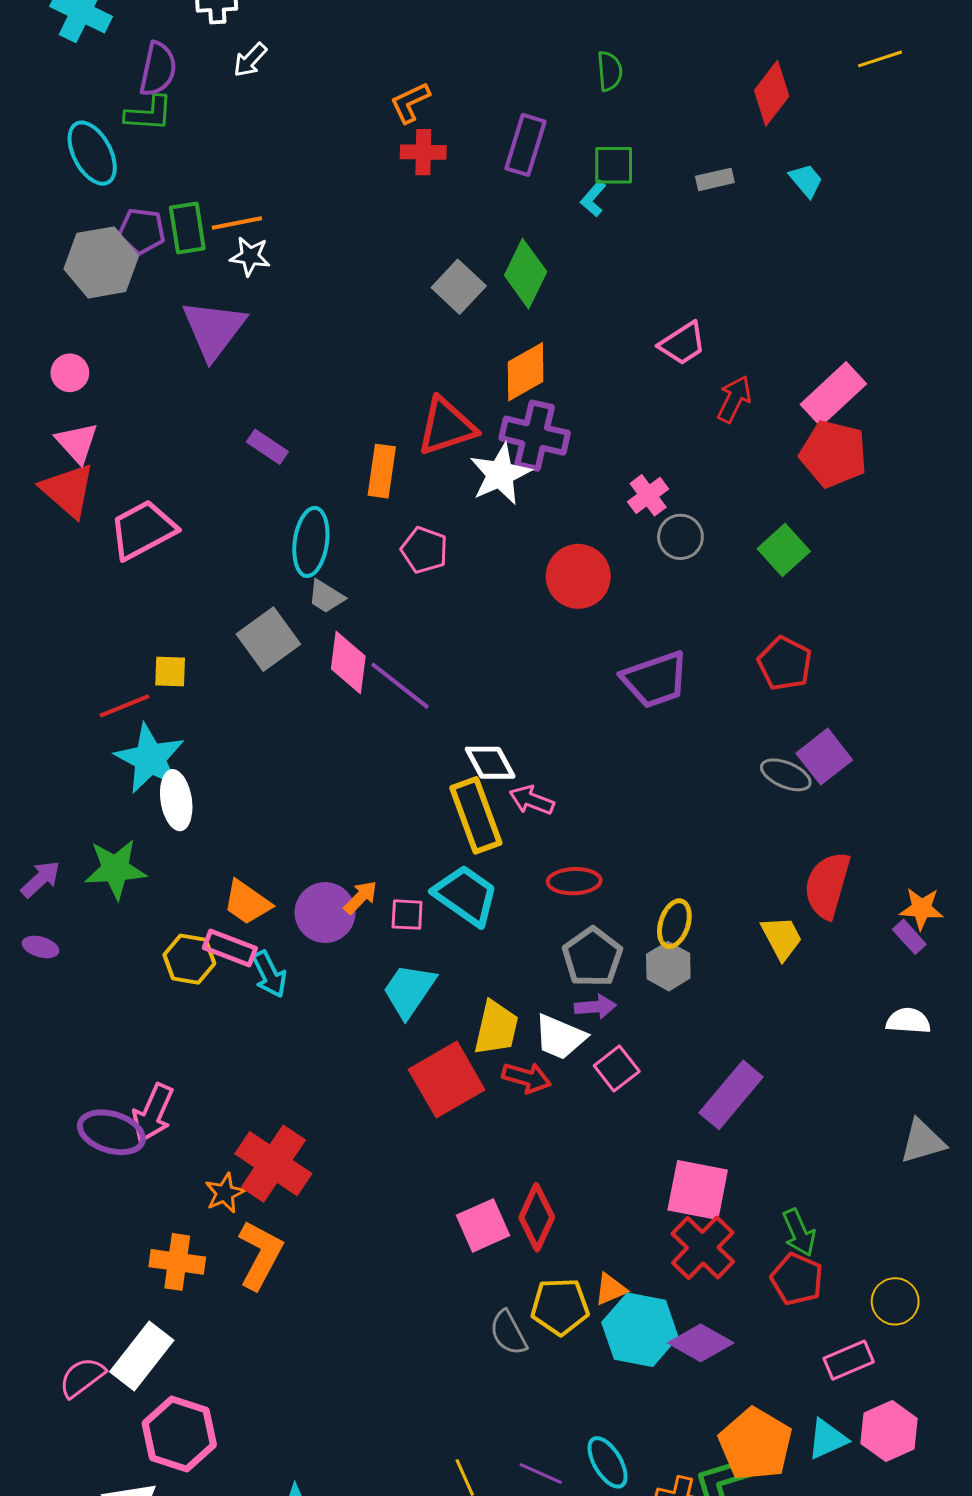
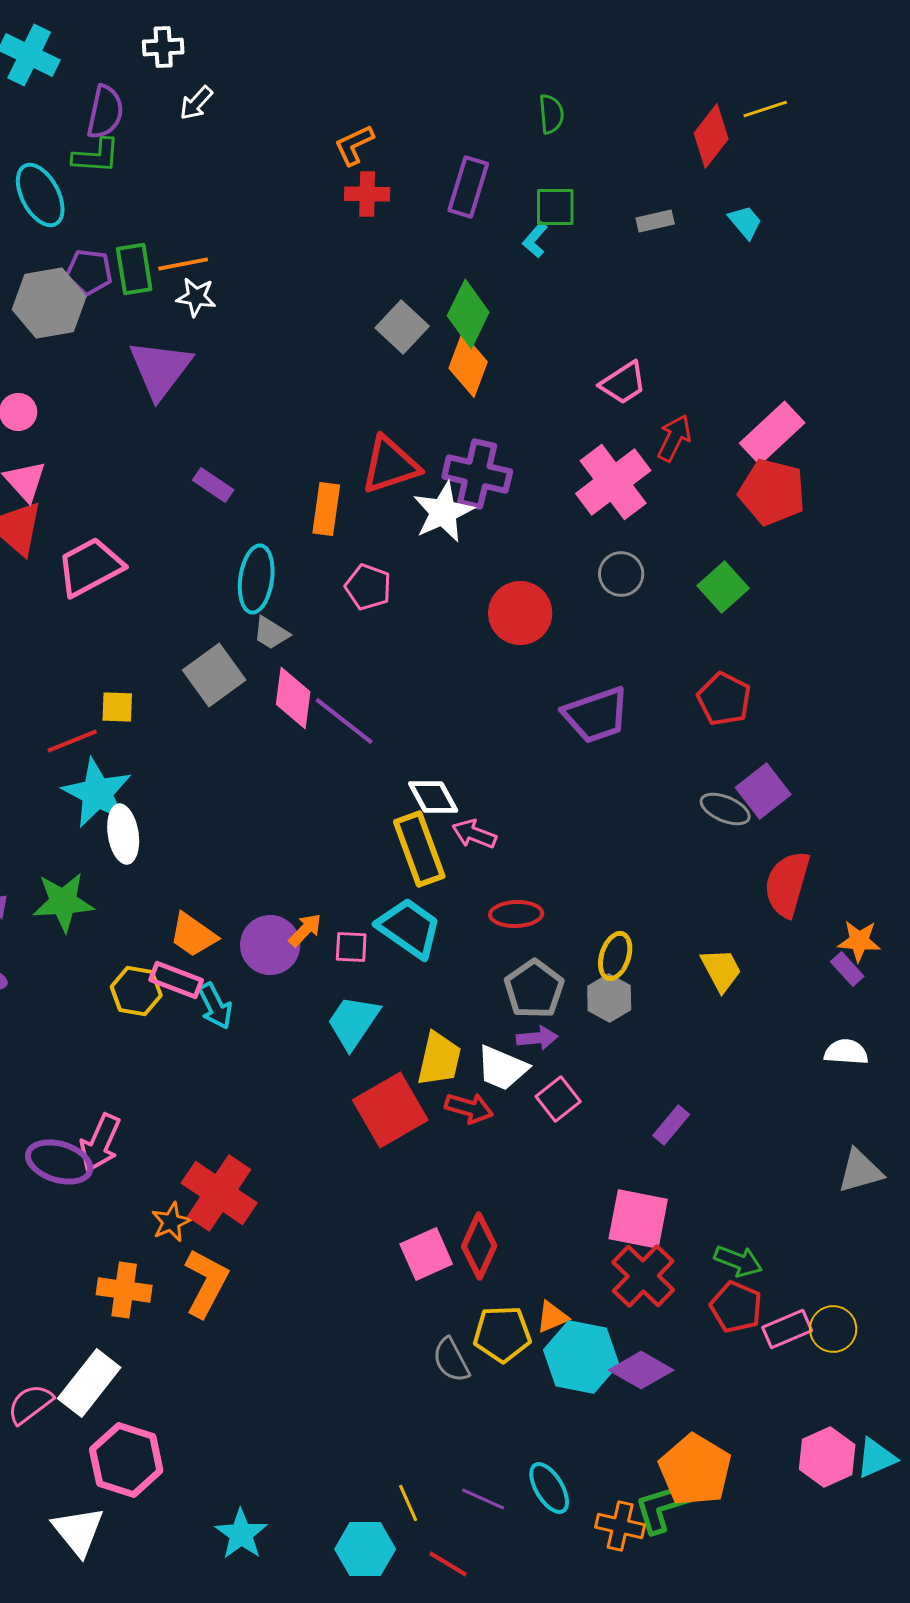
yellow line: (880, 59) -> (765, 109), moved
orange diamond: (526, 372) -> (468, 365), moved, turned -40
pink cross: (648, 495) -> (613, 482), moved, size x1.8
red semicircle: (827, 885) -> (787, 884), moved
purple rectangle: (731, 1095) -> (671, 1125), size x0.6
green arrow: (799, 1233) -> (738, 1261), turned -45
pink rectangle: (849, 1360) -> (787, 1329), moved
cyan triangle: (827, 1439) -> (876, 1458), moved

